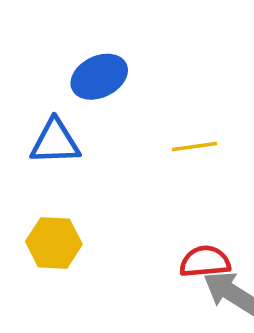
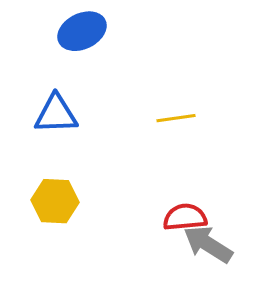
blue ellipse: (99, 77) -> (82, 31), moved

